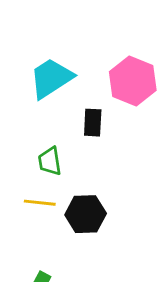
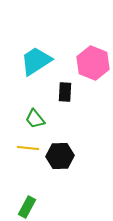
green trapezoid: (50, 161) -> (35, 119), turned -30

